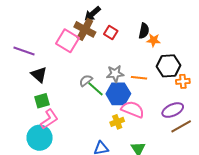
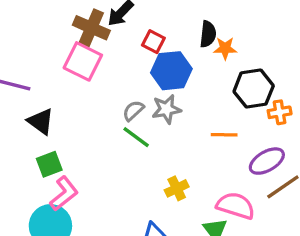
brown cross: (85, 29) -> (91, 28), moved
orange line: (139, 78) -> (224, 135), moved
gray semicircle: (86, 81) -> (133, 111), moved
blue hexagon: (118, 94) -> (171, 71), moved
pink semicircle: (133, 109) -> (236, 206), moved

